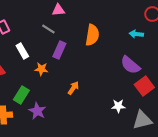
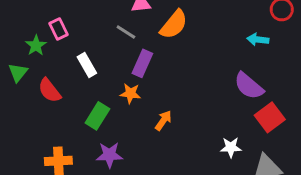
orange semicircle: (92, 35) -> (174, 24), moved, turned 30
orange star: (41, 69) -> (130, 93), moved
green rectangle: (21, 95) -> (97, 116), moved
purple star: (37, 111) -> (109, 155), turned -30

